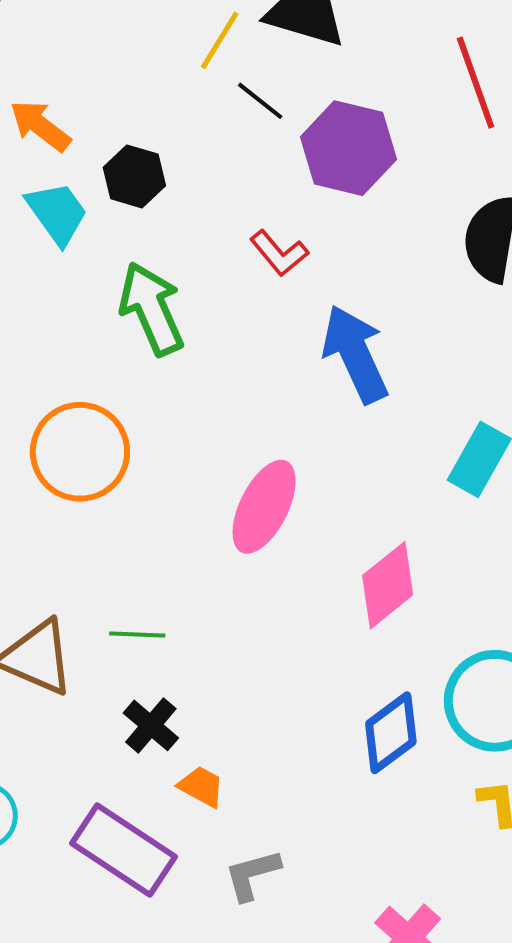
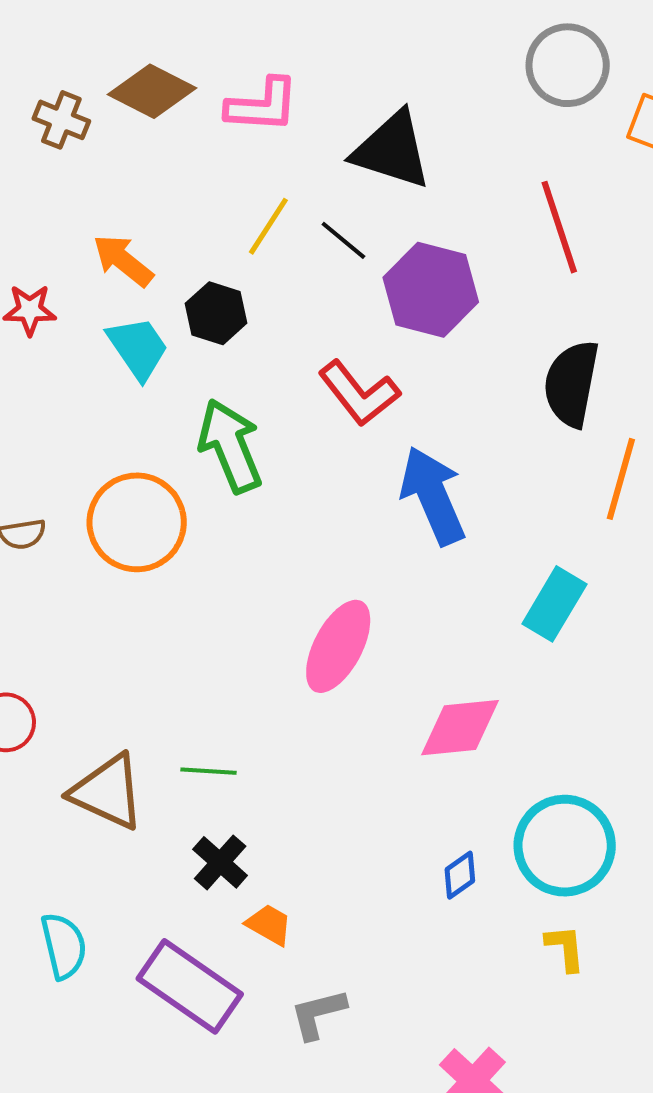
yellow line: (220, 40) -> (268, 226), moved
red L-shape: (279, 253) -> (359, 393), size x1.4
orange circle: (80, 452) -> (137, 522), moved
pink diamond: (388, 585) -> (460, 728), turned 32
blue diamond: (391, 733) -> (460, 875), size x0.6

